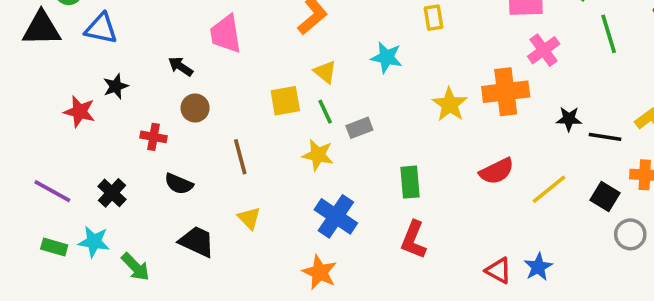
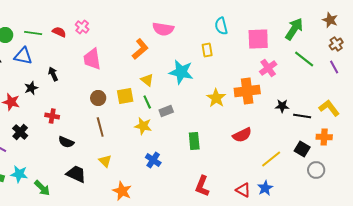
green line: (609, 34) -> (304, 59), turned -35
cyan star: (386, 57) -> (181, 72), size x1.4
black arrow: (181, 66) -> (53, 74), moved, turned 32
brown circle: (195, 108) -> (98, 98), moved
yellow line: (549, 189) -> (271, 159), moved
black cross: (112, 193) -> (20, 132), moved
blue cross: (336, 216) -> (153, 160), size x0.7
red L-shape: (414, 240) -> (202, 186), moved
orange star: (320, 272) -> (122, 191), moved

